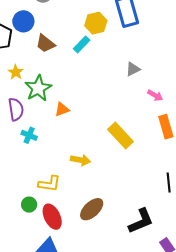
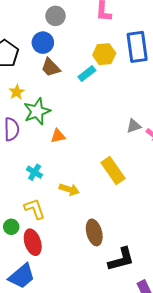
blue circle: (23, 21) -> (43, 43), moved
gray triangle: (133, 69) -> (134, 126), moved
cyan cross: (29, 135) -> (35, 172), moved
yellow L-shape: (49, 184) -> (35, 209), turned -125
brown ellipse: (92, 209) -> (94, 232), moved, turned -70

